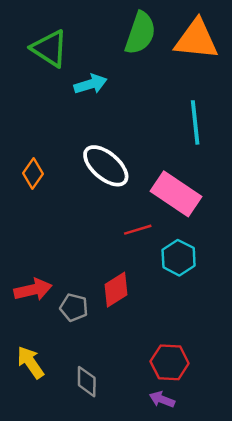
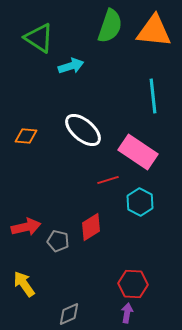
orange diamond: (33, 173) -> (26, 136), turned 60
gray diamond: (87, 382) -> (69, 314), moved, turned 65
purple arrow: (162, 399) -> (127, 313), turned 78

